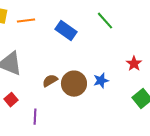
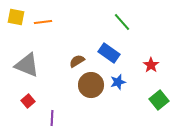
blue rectangle: (66, 31) -> (109, 53), moved
brown semicircle: (50, 81) -> (77, 61), moved

